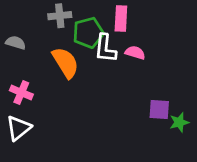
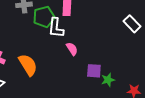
pink semicircle: (135, 53) -> (72, 49), moved, turned 40
orange semicircle: (65, 63) -> (28, 65), moved

